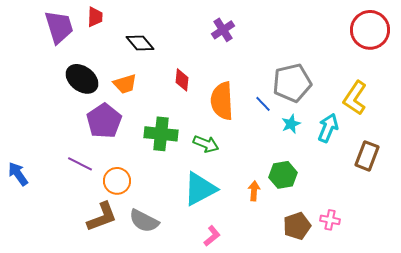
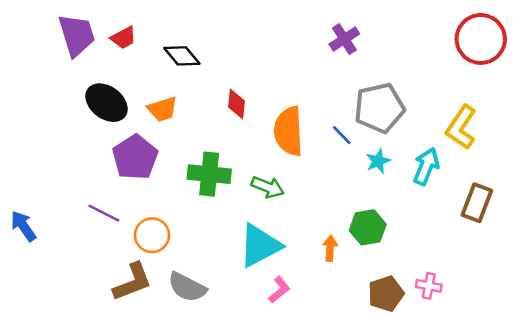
red trapezoid: (95, 17) -> (123, 38), moved, turned 60
purple cross: (223, 30) -> (344, 39), moved
pink L-shape: (212, 236) -> (279, 290), moved

